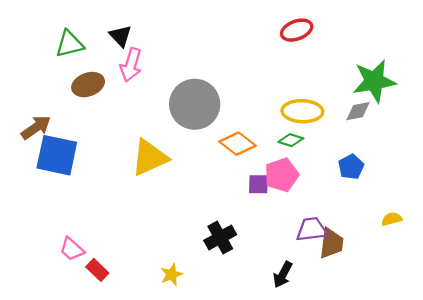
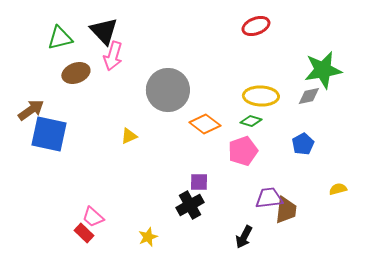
black triangle: (121, 36) -> (104, 31), size x1.4
yellow triangle: (149, 158) -> (129, 136), size x0.5
purple square: (258, 184) -> (199, 182), moved
pink trapezoid: (72, 249) -> (93, 217), moved

